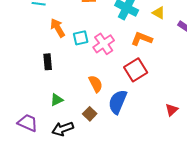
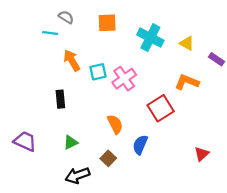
orange L-shape: (142, 39) -> (187, 82), moved
blue semicircle: (118, 102) -> (140, 145), size x0.7
purple trapezoid: (28, 123) -> (25, 141), moved

